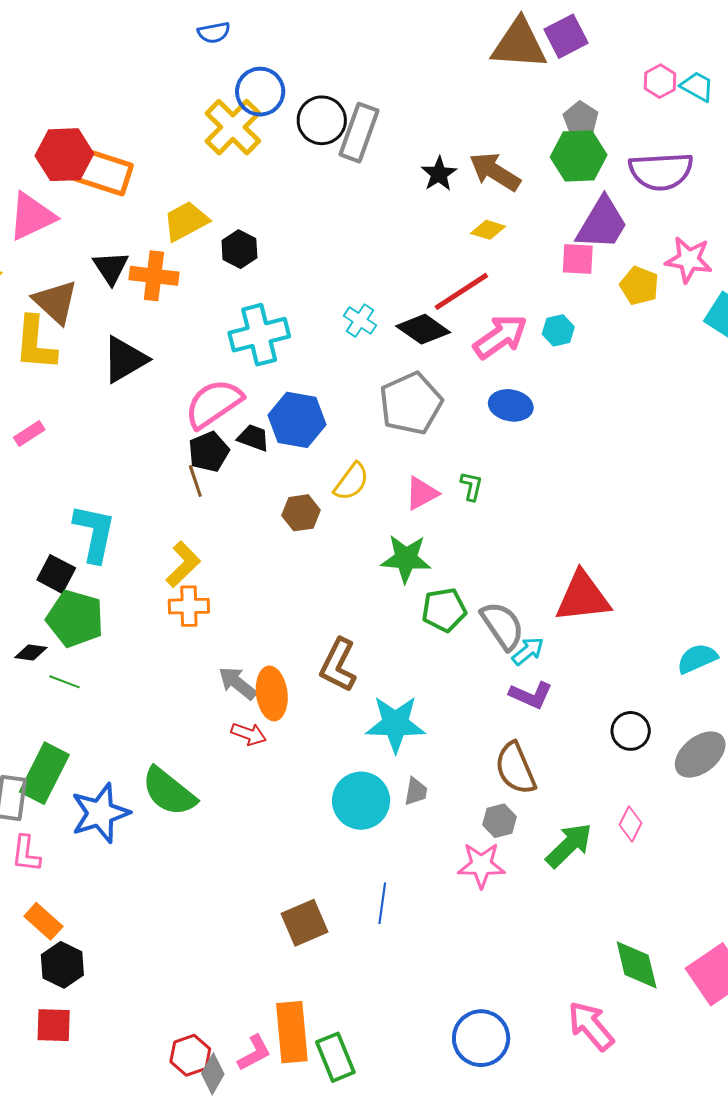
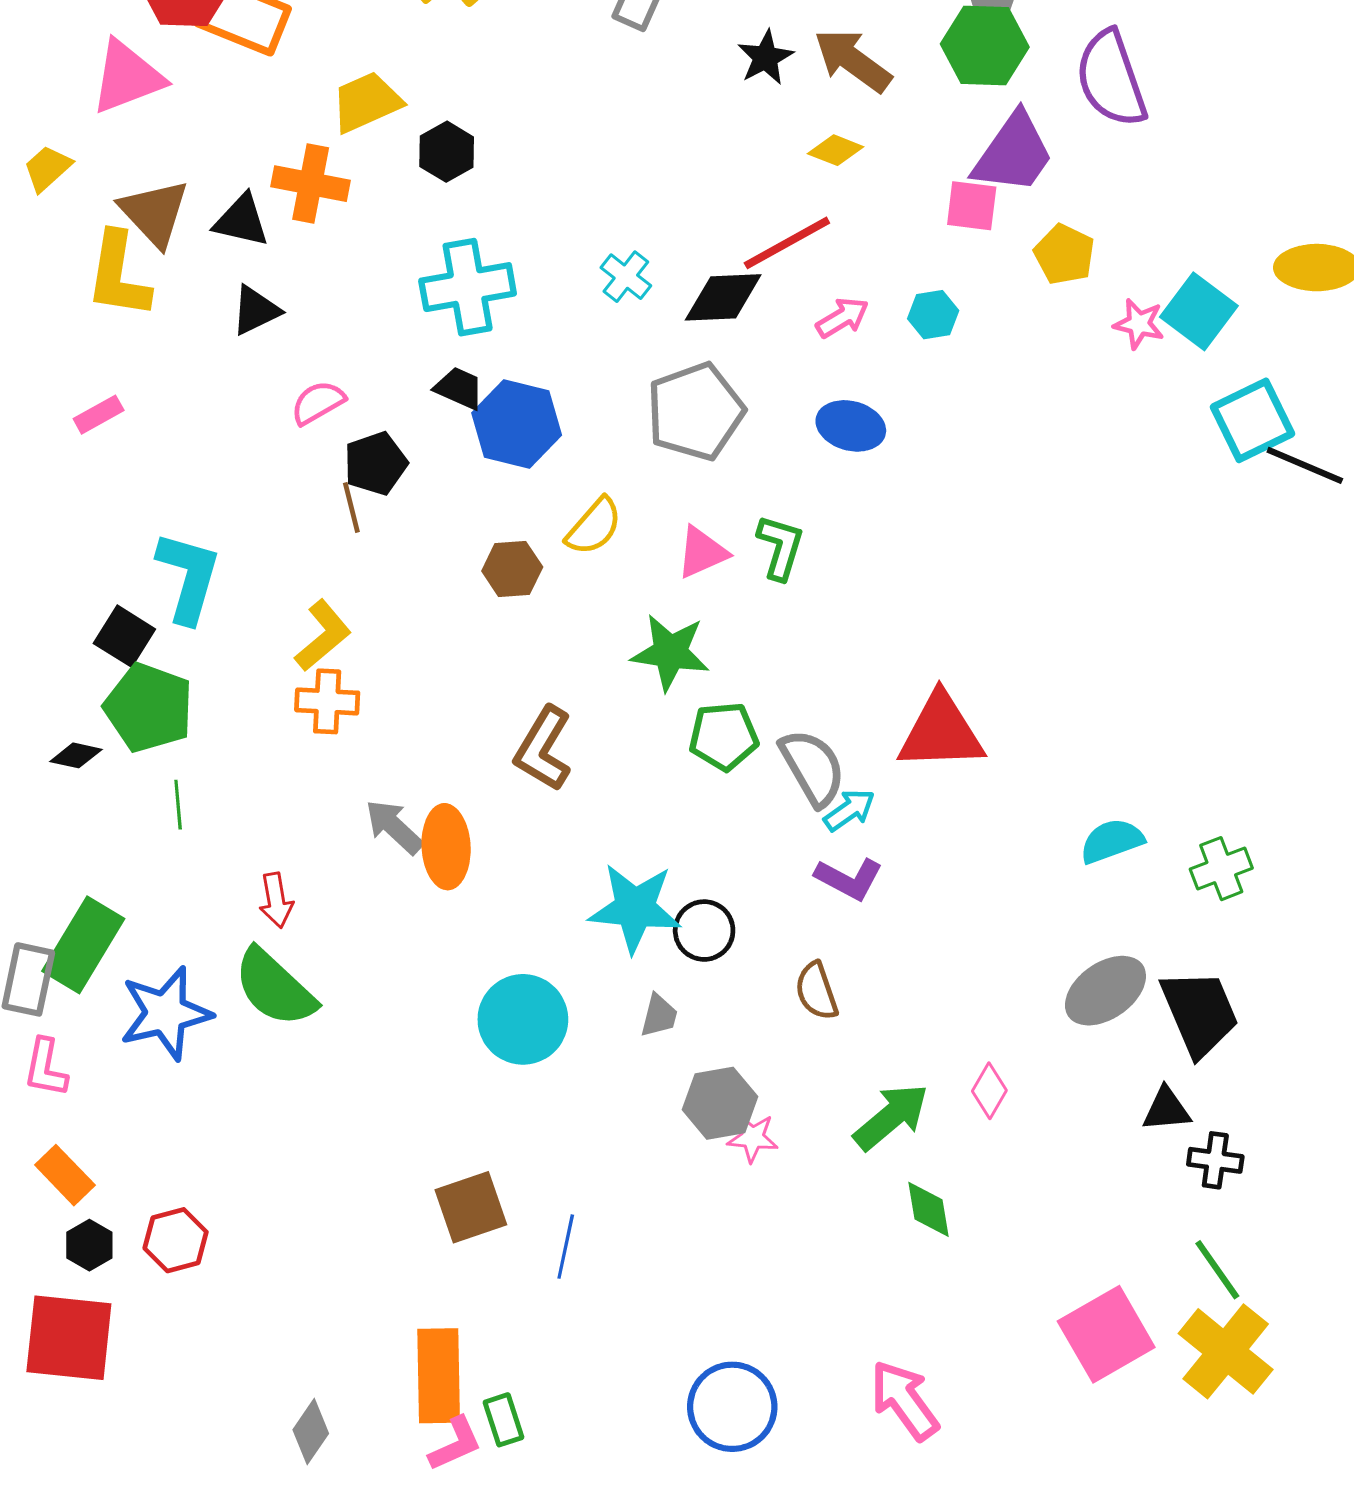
purple semicircle: (661, 171) -> (1111, 79), turned 70
pink star: (689, 260) -> (1139, 324), moved, size x0.7
black triangle: (111, 268) -> (241, 221), moved, turned -48
black diamond: (423, 329) -> (723, 297), turned -42
pink arrow: (500, 337) -> (842, 318), size x0.6
black triangle: (125, 359) -> (256, 310), size x0.7
pink semicircle: (214, 404) -> (318, 403), moved, size x0.6
black trapezoid: (253, 438) -> (459, 388), moved
green L-shape: (471, 486) -> (780, 547), size x1.4
brown L-shape: (338, 665) -> (543, 749), moved
green line: (64, 682) -> (178, 805), moved, turned 60
black circle: (631, 731) -> (704, 931), moved
red arrow: (249, 734) -> (276, 900), moved, turned 56
brown semicircle: (515, 768) -> (816, 991), size x0.7
cyan circle: (361, 801) -> (523, 1019), moved
gray hexagon: (499, 821) -> (720, 1103), moved, size x1.4
pink star: (481, 865) -> (753, 1138), size x0.7
blue line: (382, 903) -> (566, 1247), moved
black hexagon: (62, 965) -> (89, 1245), size x0.7
green diamond: (637, 965) -> (928, 1209), moved, size x0.7
red square: (54, 1025) -> (69, 1338), size x1.6
pink L-shape: (254, 1053) -> (455, 1444), moved
red hexagon: (190, 1055) -> (176, 1240), moved
green rectangle: (335, 1057) -> (504, 1420), size x0.7

